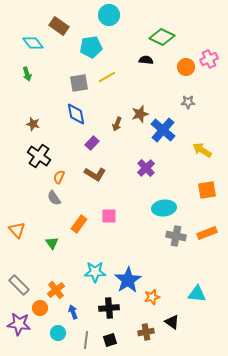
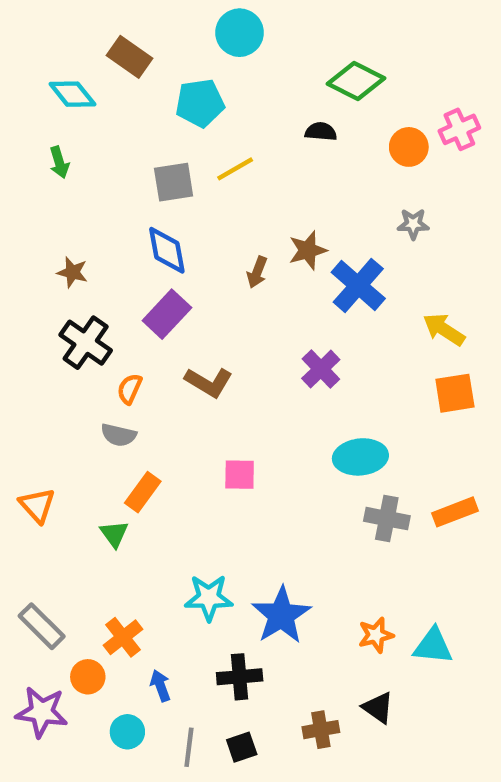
purple rectangle: (92, 143) -> (167, 314), moved, size x1.5
orange square: (207, 190) -> (455, 393), moved
gray semicircle: (54, 198) -> (119, 435), turned -42
orange rectangle: (79, 224) -> (143, 492), moved
orange star: (152, 297) -> (376, 635), moved

